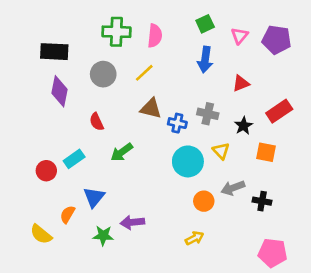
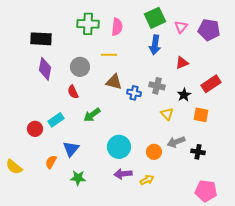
green square: (205, 24) -> (155, 18), size x1.5
yellow line: (144, 73) -> (109, 55), turned 42
gray circle: (103, 74) -> (80, 67), moved
cyan circle: (188, 161) -> (119, 147), moved
purple arrow: (132, 222) -> (123, 174), moved
yellow semicircle: (41, 234) -> (14, 167), moved

